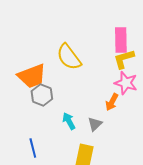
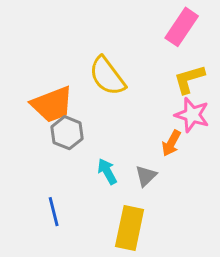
pink rectangle: (121, 40) -> (182, 27), moved, turned 35

